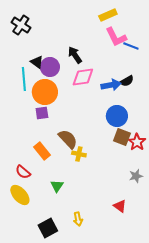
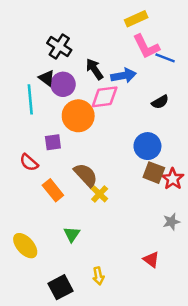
black cross: (21, 25) -> (59, 46), moved
blue arrow: (111, 85) -> (124, 75), moved
orange circle: (45, 92) -> (78, 116), moved
yellow cross: (79, 154) -> (100, 194), turned 32
red semicircle: (23, 172) -> (29, 162), moved

